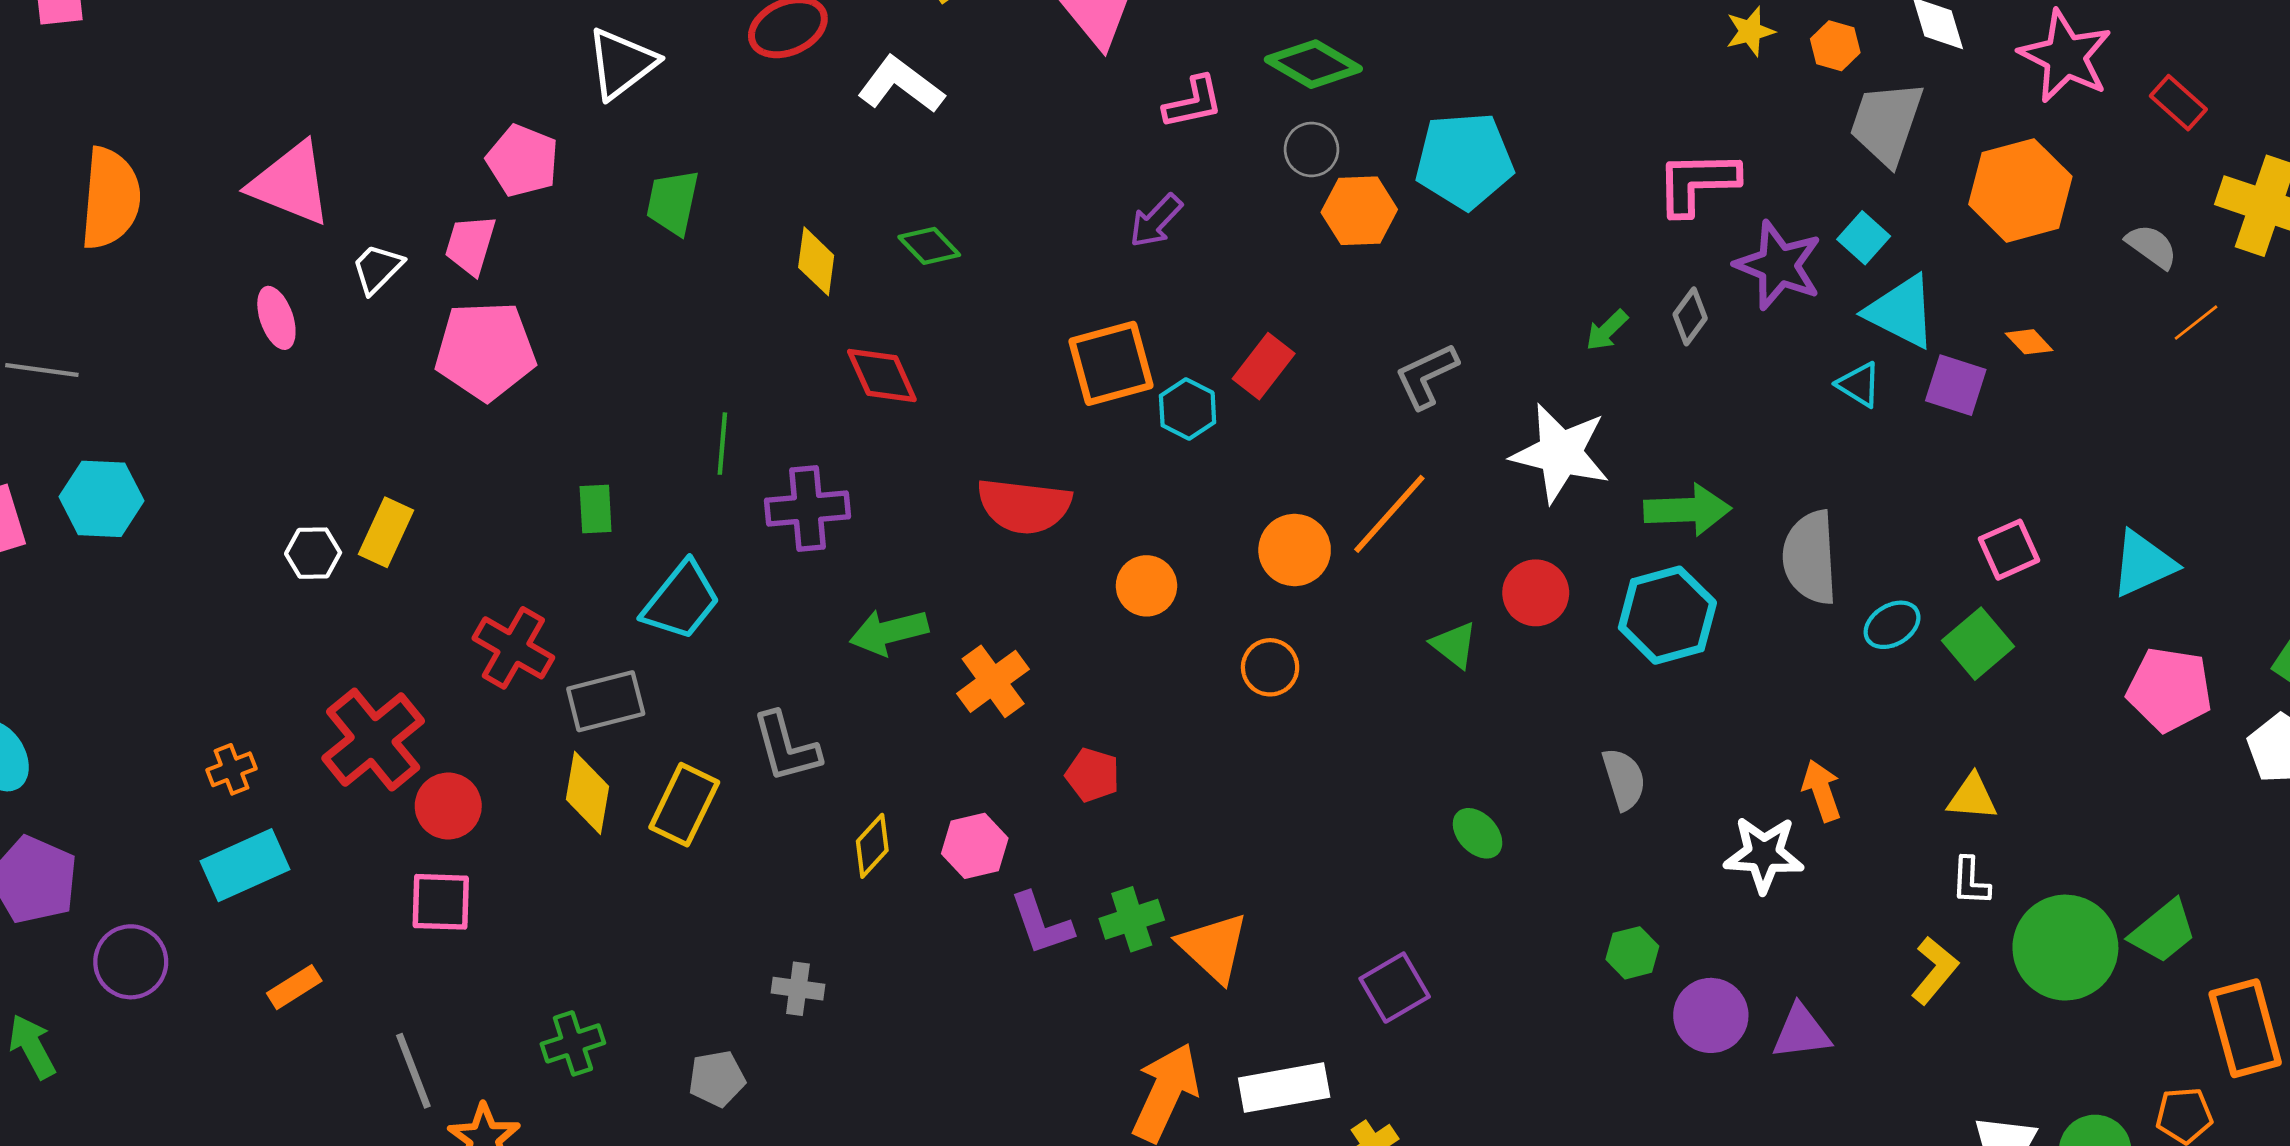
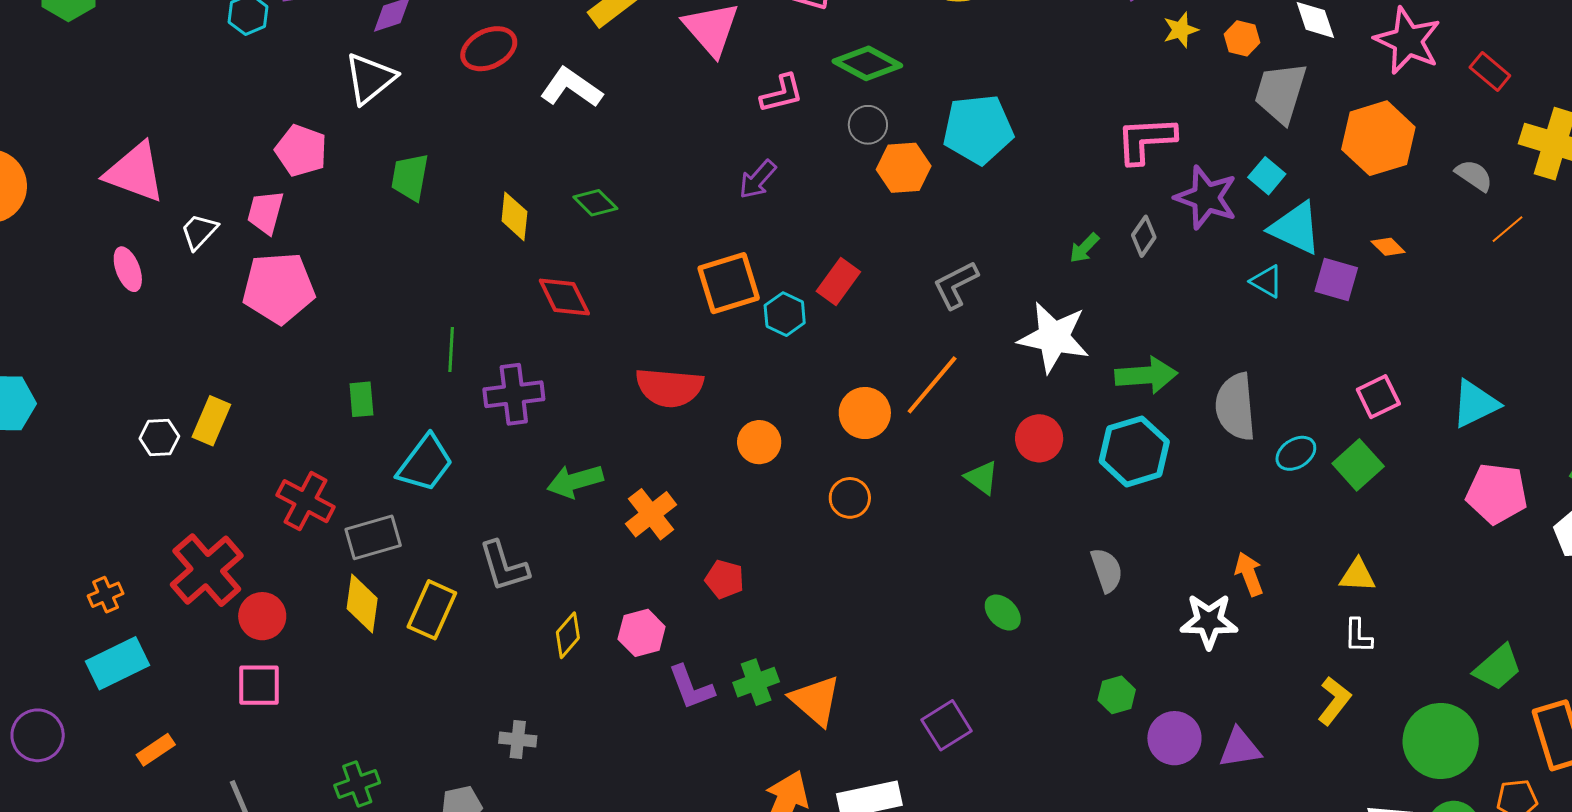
green circle: (2065, 948) -> (1441, 741), moved

